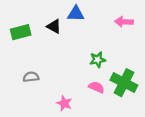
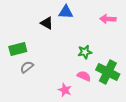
green rectangle: (21, 32) -> (18, 49), moved
gray semicircle: (31, 77) -> (27, 67), turned -32
pink star: (64, 103) -> (65, 90), moved

